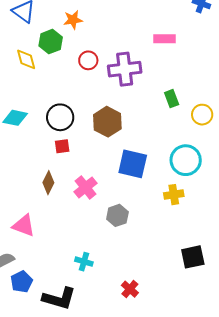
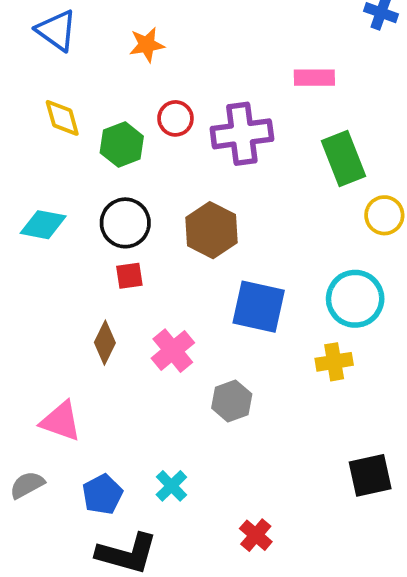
green hexagon: (51, 42) -> (122, 145), moved
green rectangle: (172, 99) -> (344, 159), moved, size x1.6
cyan cross: (84, 262) -> (171, 486), turned 30
blue pentagon: (22, 282) -> (102, 494), moved

